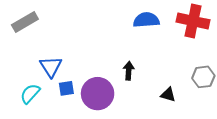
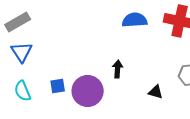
blue triangle: (51, 67) -> (22, 52), moved
cyan semicircle: (30, 94) -> (23, 91), turned -65

